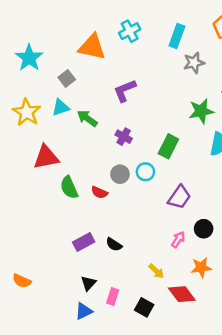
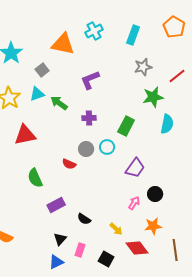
gray star: (194, 63) -> (143, 67), moved
purple cross: (124, 137) -> (89, 118), turned -32
green semicircle: (69, 187) -> (35, 178), moved
black semicircle: (114, 244) -> (84, 219), moved

